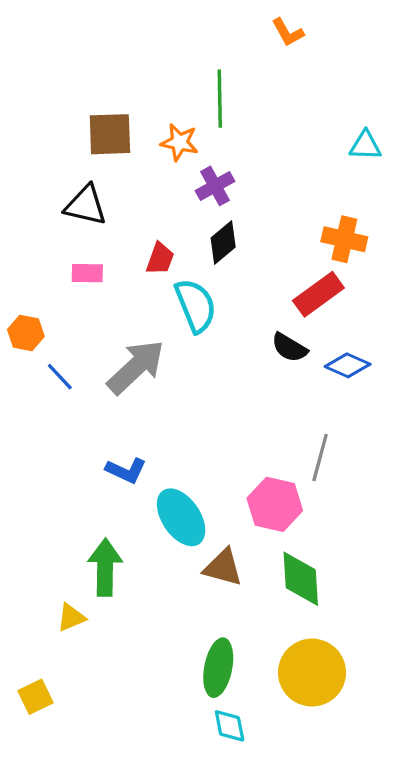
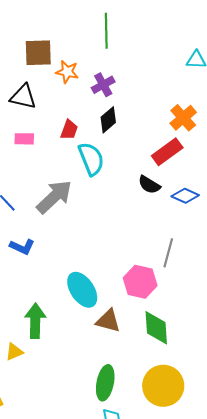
orange star: (179, 142) -> (67, 72), moved
orange cross: (344, 239) -> (183, 118), turned 36
blue L-shape: (126, 470) -> (22, 247), moved

